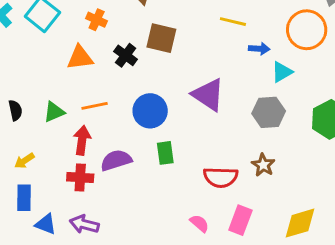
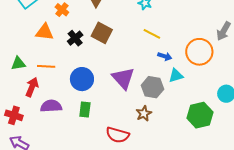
gray hexagon: (269, 112) -> (153, 87), moved
brown star: (263, 165) -> (144, 113), moved
red cross: (80, 178) -> (14, 115), moved

